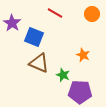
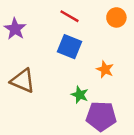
blue square: (34, 37) -> (70, 47), moved
brown triangle: (39, 63) -> (23, 81), moved

